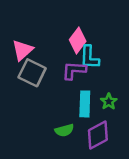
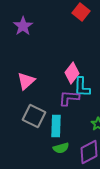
gray square: (32, 73) -> (34, 116), moved
cyan rectangle: (85, 104) -> (56, 126), moved

